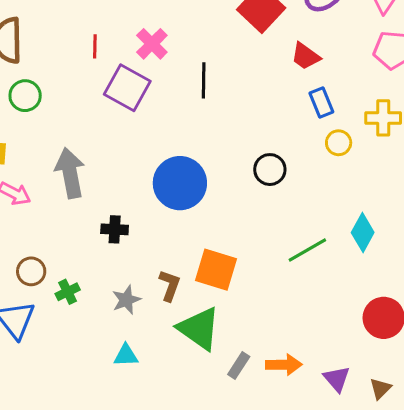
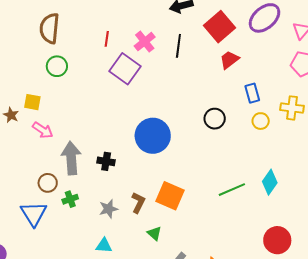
red trapezoid: (305, 56) -> (229, 60), moved, turned 100
black line: (204, 80) -> (178, 46), moved
black circle: (270, 170) -> (215, 119), moved
gray arrow: (70, 173) -> (71, 158), moved
green triangle: (199, 329) -> (154, 233), size x0.5

